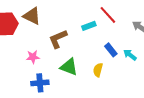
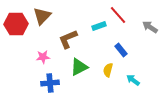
brown triangle: (32, 16) -> (42, 16), turned 48
cyan arrow: (130, 55) -> (133, 80), moved
green triangle: (69, 67) -> (79, 67), turned -48

